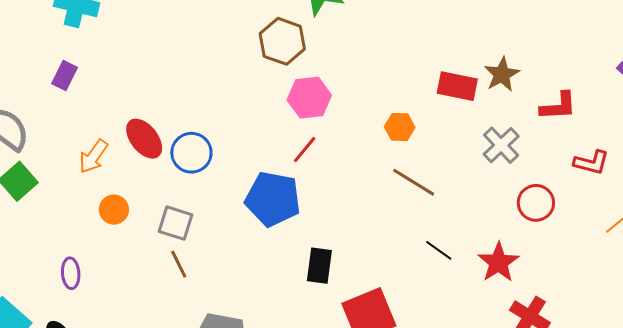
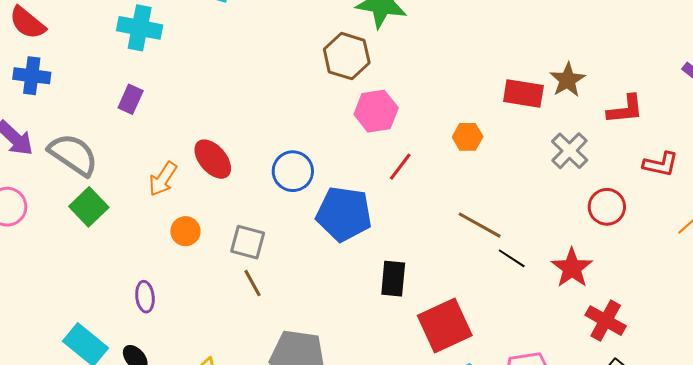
red line: (305, 150) -> (400, 167), moved
blue circle: (191, 153) -> (293, 171), moved
brown line: (414, 182) -> (480, 225), moved

